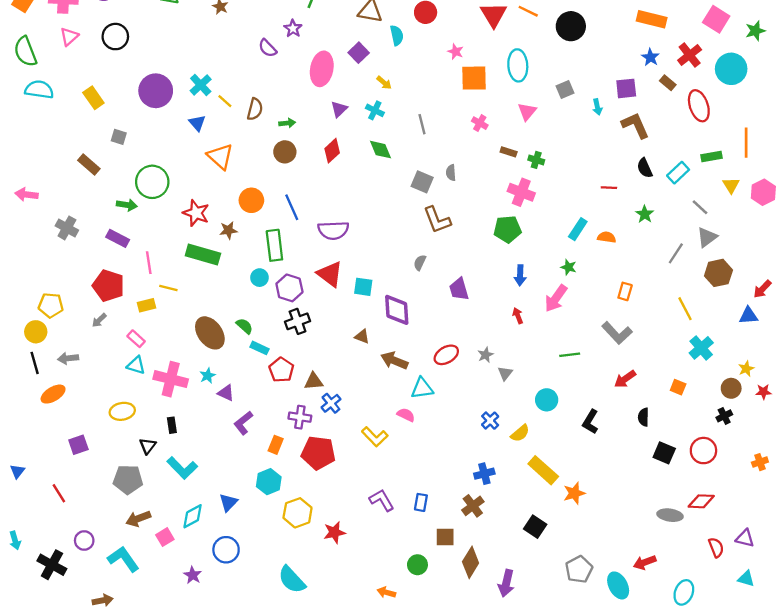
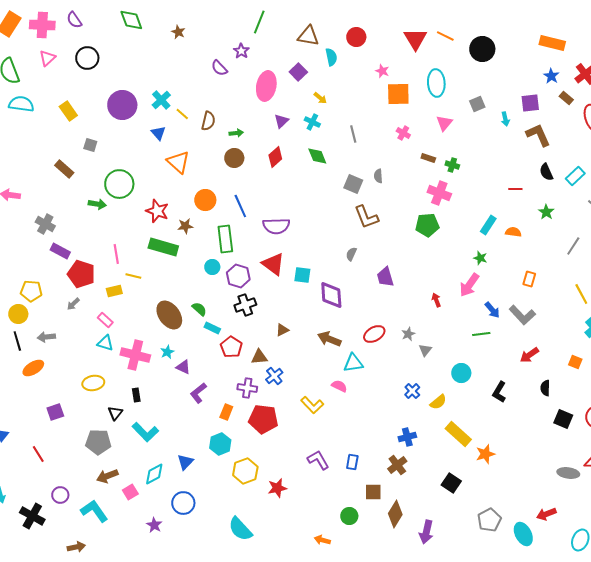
purple rectangle: (118, 238) -> (60, 251), moved
blue arrow: (520, 275) -> (492, 310), moved, turned -42
brown triangle: (362, 336) -> (282, 330), moved, turned -48

